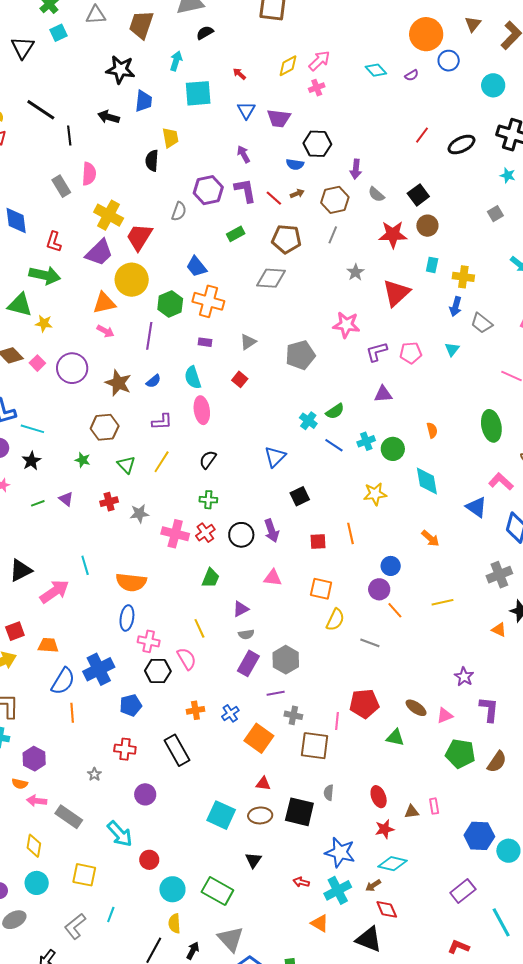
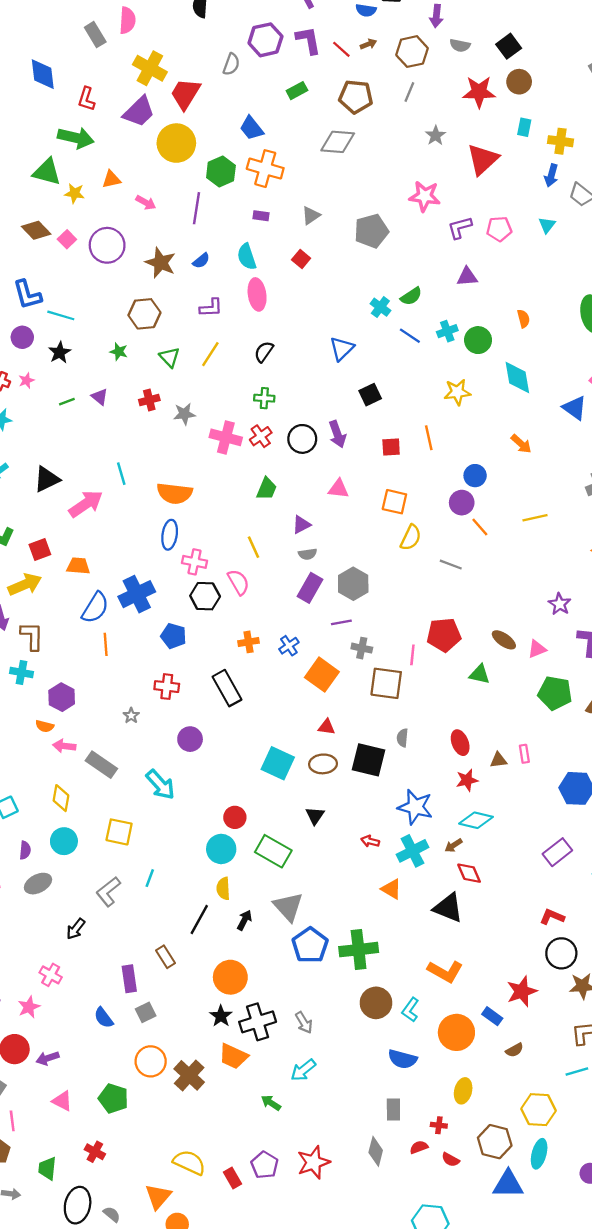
gray semicircle: (376, 194) -> (460, 45), turned -30
orange triangle: (104, 303) -> (111, 179), moved, size x0.7
blue pentagon: (131, 705) -> (173, 636), turned 30
red circle: (149, 860) -> (235, 817), moved

